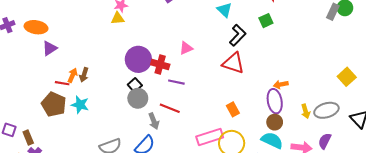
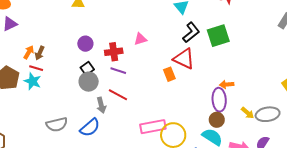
green square: (266, 21) -> (218, 36), moved, size x1.6
purple circle: (138, 59) -> (85, 44), moved, size x0.6
red cross: (160, 65) -> (114, 52), turned -30
purple line: (176, 82) -> (118, 71), moved
red line: (62, 83) -> (36, 68), moved
orange rectangle: (233, 109) -> (169, 74), moved
yellow arrow: (306, 111) -> (248, 113), turned -40

